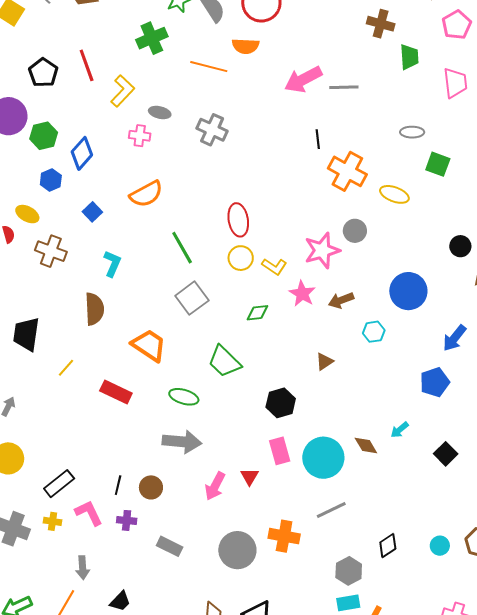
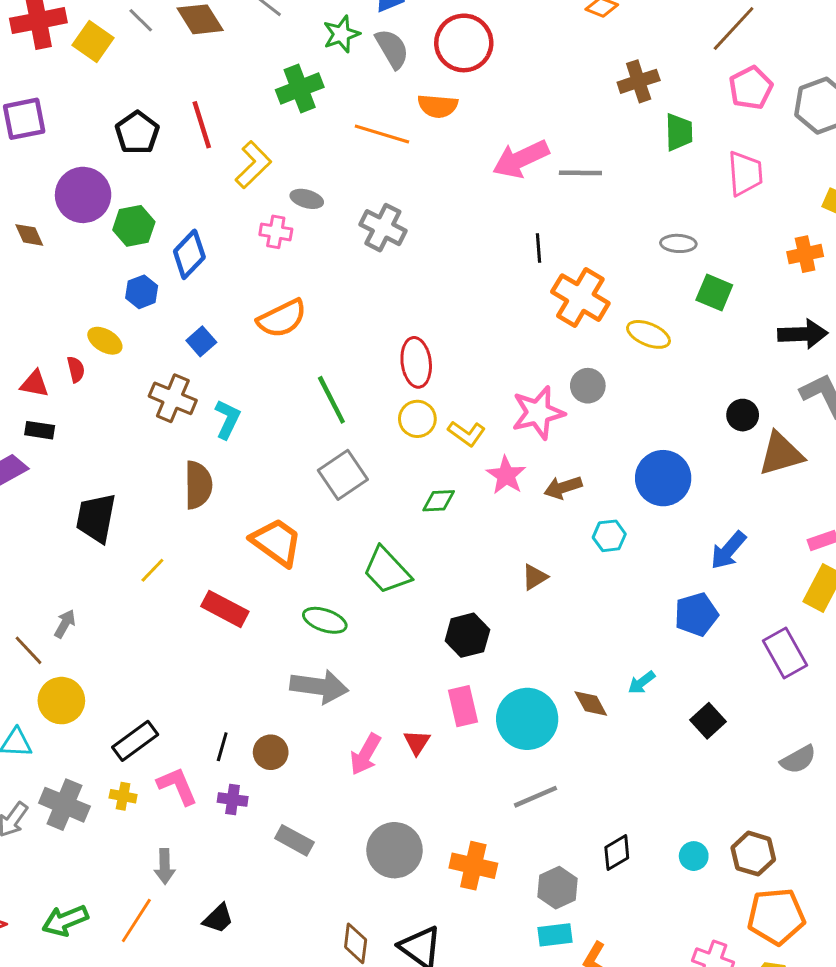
brown cross: (381, 24) -> (639, 81), turned -36
brown cross: (51, 251) -> (173, 398), moved
orange cross: (284, 536) -> (473, 866), moved

